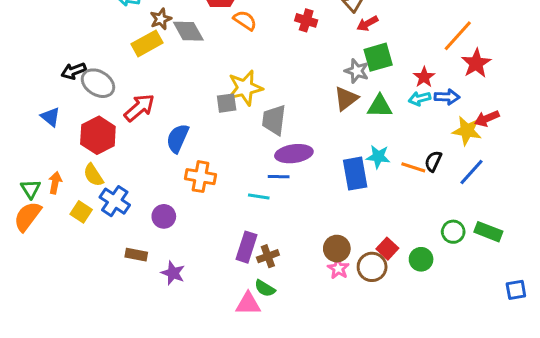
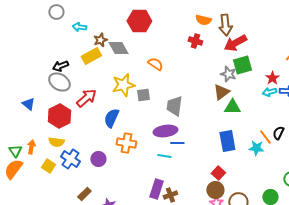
orange semicircle: (245, 20) -> (155, 64), moved
red arrow: (367, 23) -> (235, 43), size x1.6
black arrow: (73, 71) -> (60, 66), moved
yellow star: (245, 88) -> (123, 85), moved
green triangle: (380, 106) -> (232, 107), moved
purple ellipse: (294, 154) -> (165, 131), moved
cyan star: (378, 157) -> (256, 148), moved
orange line: (413, 167) -> (265, 137), turned 35
yellow semicircle: (93, 175) -> (56, 142), turned -49
purple circle: (164, 216) -> (98, 159), moved
red square: (387, 249) -> (218, 173), moved
brown rectangle: (136, 255) -> (84, 194), turned -56

